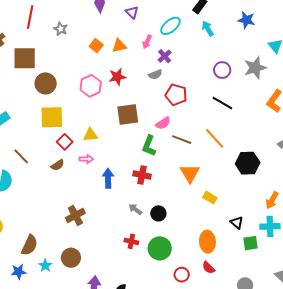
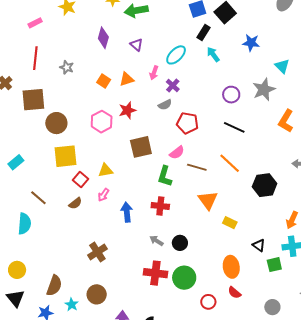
pink arrow: (86, 159) -> (104, 195), turned 128
red cross: (131, 241) -> (155, 273), size x1.6

